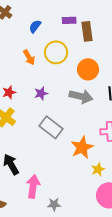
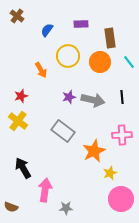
brown rectangle: (87, 31) -> (110, 38), moved
orange arrow: (29, 57) -> (41, 70), moved
orange circle: (88, 69) -> (100, 62), moved
purple star: (41, 93) -> (69, 97), moved

